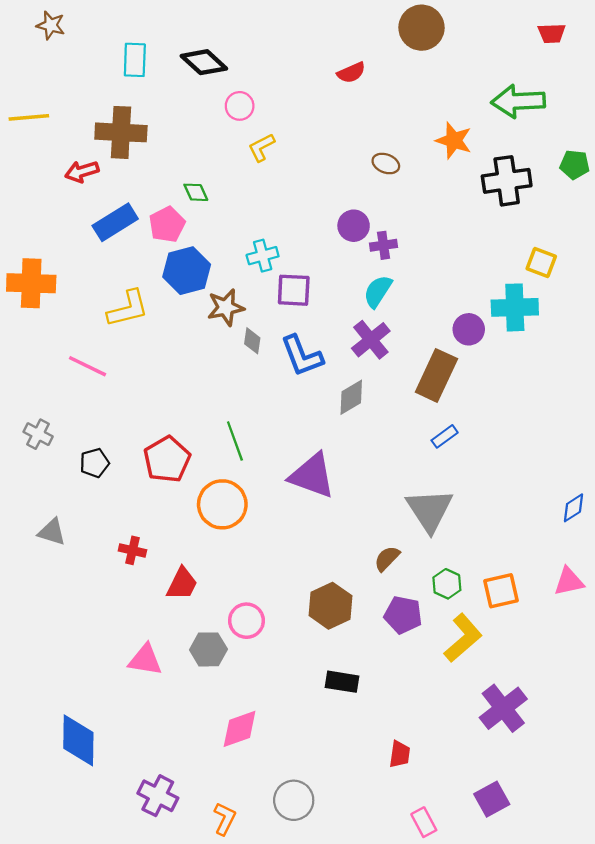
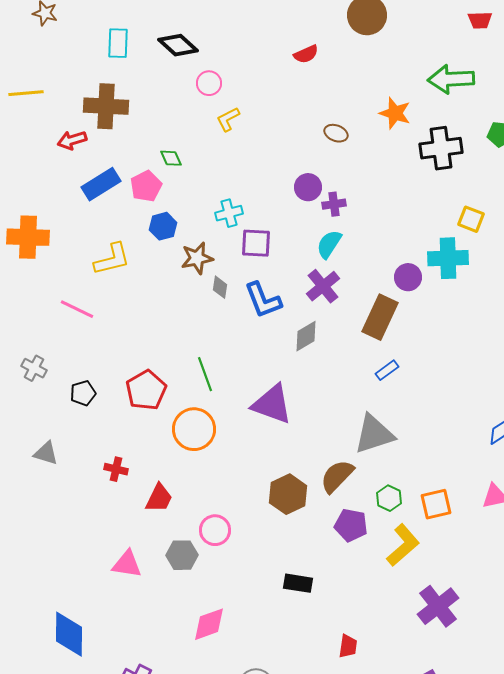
blue hexagon: (187, 271) -> (163, 226), size x0.7
gray triangle: (430, 510) -> (374, 434), turned 45
brown semicircle: (387, 558) -> (337, 476), size x1.5
brown hexagon: (331, 606) -> (288, 494), moved

